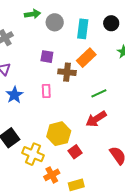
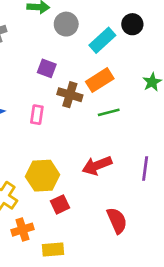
black circle: (111, 23) -> (132, 24), moved
cyan rectangle: (83, 29) -> (102, 40), turned 30
green line: (99, 93) -> (109, 112), moved

